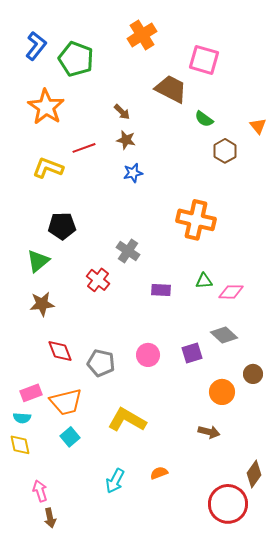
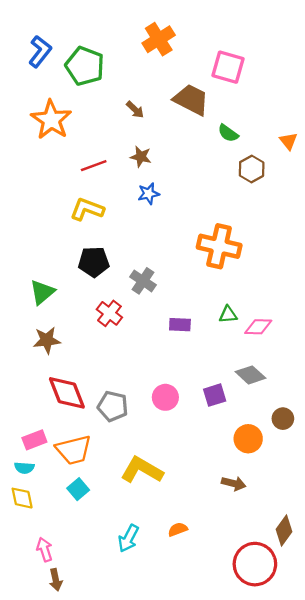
brown arrow: (122, 112) -> (135, 110), moved
yellow L-shape: (48, 168) -> (87, 209), moved
black pentagon: (62, 226) -> (94, 262), moved
red diamond: (60, 351) -> (67, 393), size x1.4

